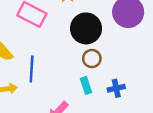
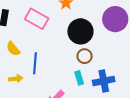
blue cross: (116, 88) -> (104, 81), size x1.5

